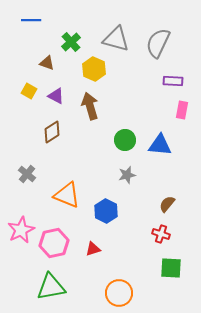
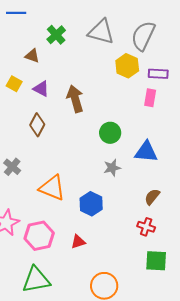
yellow hexagon: (94, 69) -> (127, 66), moved
pink rectangle: (182, 110) -> (150, 98), moved
brown diamond: (52, 132) -> (37, 125), turned -30
blue triangle: (160, 145) -> (146, 152), moved

